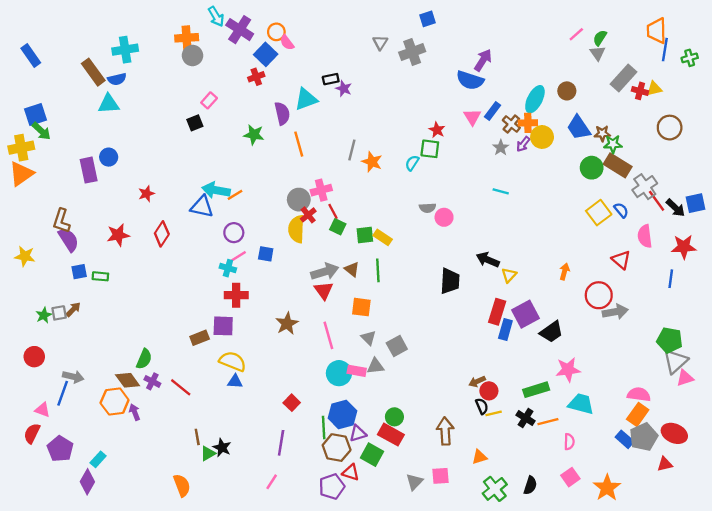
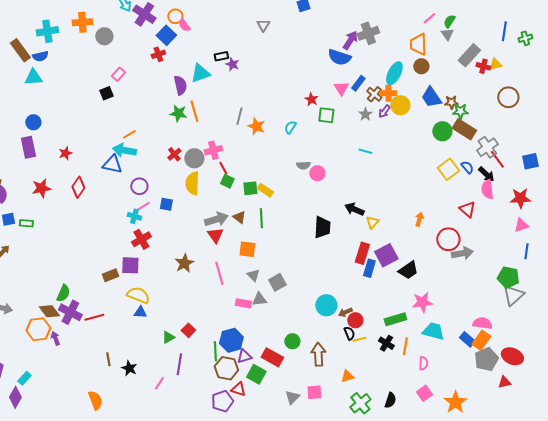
orange trapezoid: (657, 31) -> (418, 44), moved
orange cross: (187, 38) -> (82, 22), moved
gray cross: (412, 52) -> (368, 33), moved
green star: (254, 135) -> (178, 113), moved
green square: (430, 149) -> (326, 115), moved
purple rectangle: (89, 170) -> (28, 147), moved
orange line: (235, 195) -> (129, 134), moved
black arrow: (675, 208) -> (486, 174), moved
red cross: (308, 215) -> (174, 154), moved
blue line: (671, 279) -> (526, 251), moved
red cross: (236, 295) -> (141, 239), turned -30
cyan circle: (339, 373) -> (326, 305), moved
pink triangle: (685, 378) -> (521, 225), moved
purple cross: (152, 381) -> (70, 312), size x1.6
red line: (181, 387) -> (94, 317), turned -54
green circle: (394, 417) -> (292, 341), moved
orange line: (548, 422) -> (405, 346), turned -66
blue rectangle: (625, 439) -> (467, 339), moved
green triangle: (208, 453) -> (168, 337), moved
pink line: (272, 482) -> (159, 383), moved

